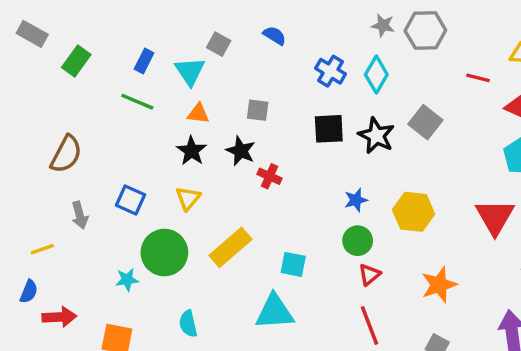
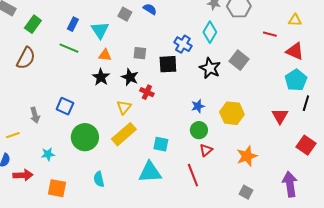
gray square: (219, 44) -> (125, 14), moved
blue cross: (330, 71) -> (183, 44), moved
black square: (329, 129) -> (168, 64), moved
brown semicircle: (66, 154) -> (26, 58), moved
yellow triangle: (188, 198) -> (124, 107), moved
red triangle: (495, 217) -> (280, 116), size x0.7
cyan star: (127, 280) -> (48, 154), moved
red line: (369, 325) -> (193, 175), moved

